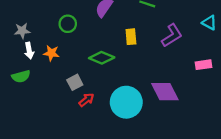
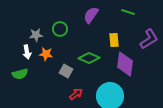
gray star: (22, 31) -> (36, 35), moved
gray square: (75, 82) -> (66, 71), moved, turned -32
purple diamond: (165, 92) -> (125, 64), moved, turned 35

